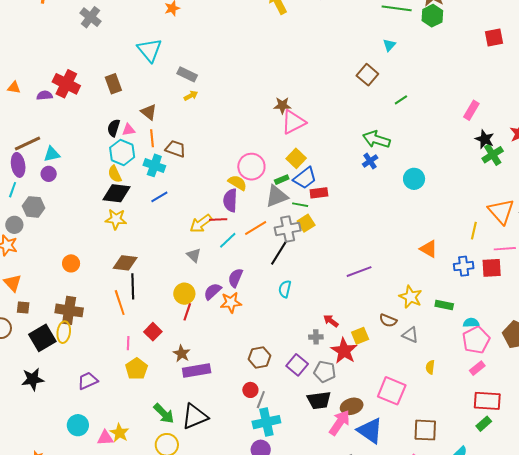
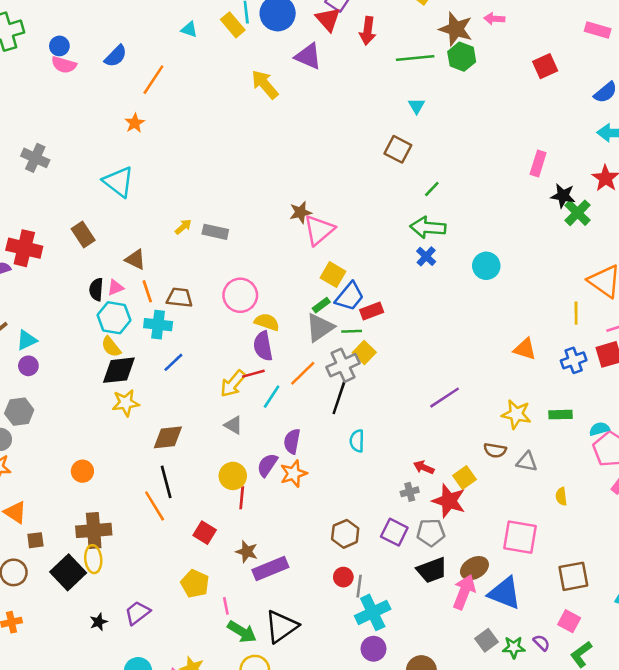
gray rectangle: (187, 74) -> (215, 232), moved
green line: (401, 100) -> (432, 189), moved
pink circle: (251, 167) -> (240, 295), moved
brown diamond: (125, 263) -> (168, 437), moved
pink line: (128, 343) -> (226, 606), moved
black star: (33, 379) -> (99, 622), moved, size x0.6

